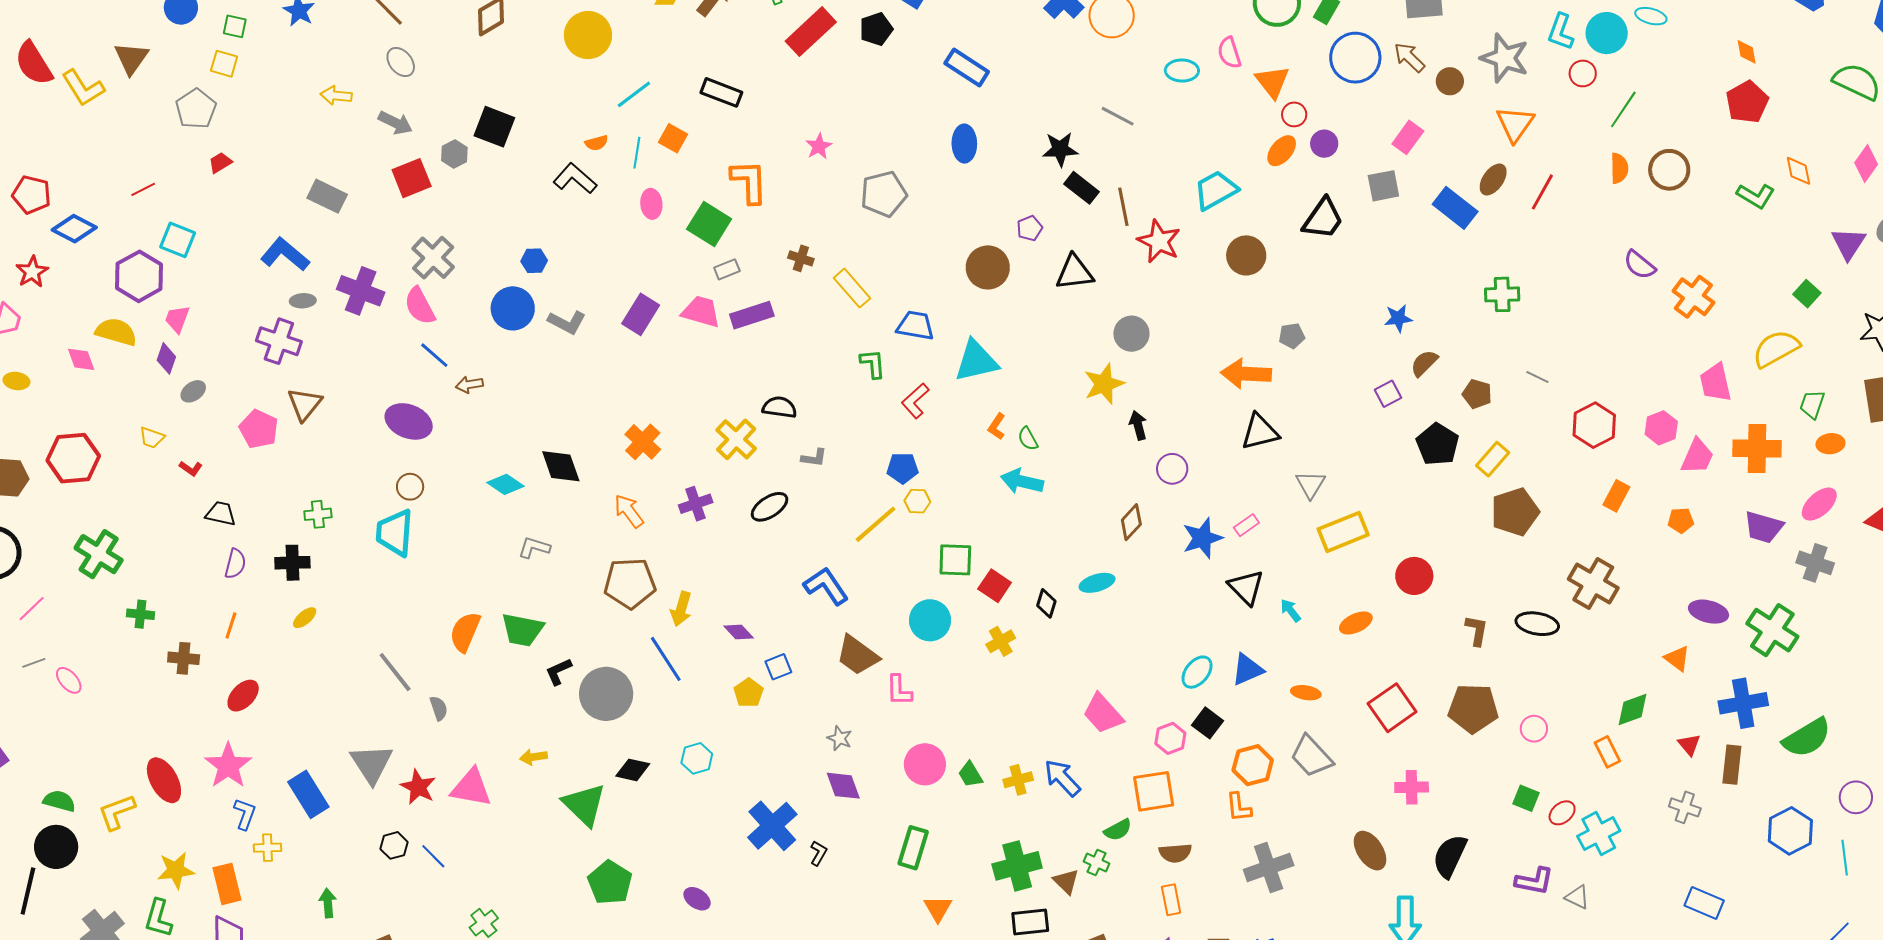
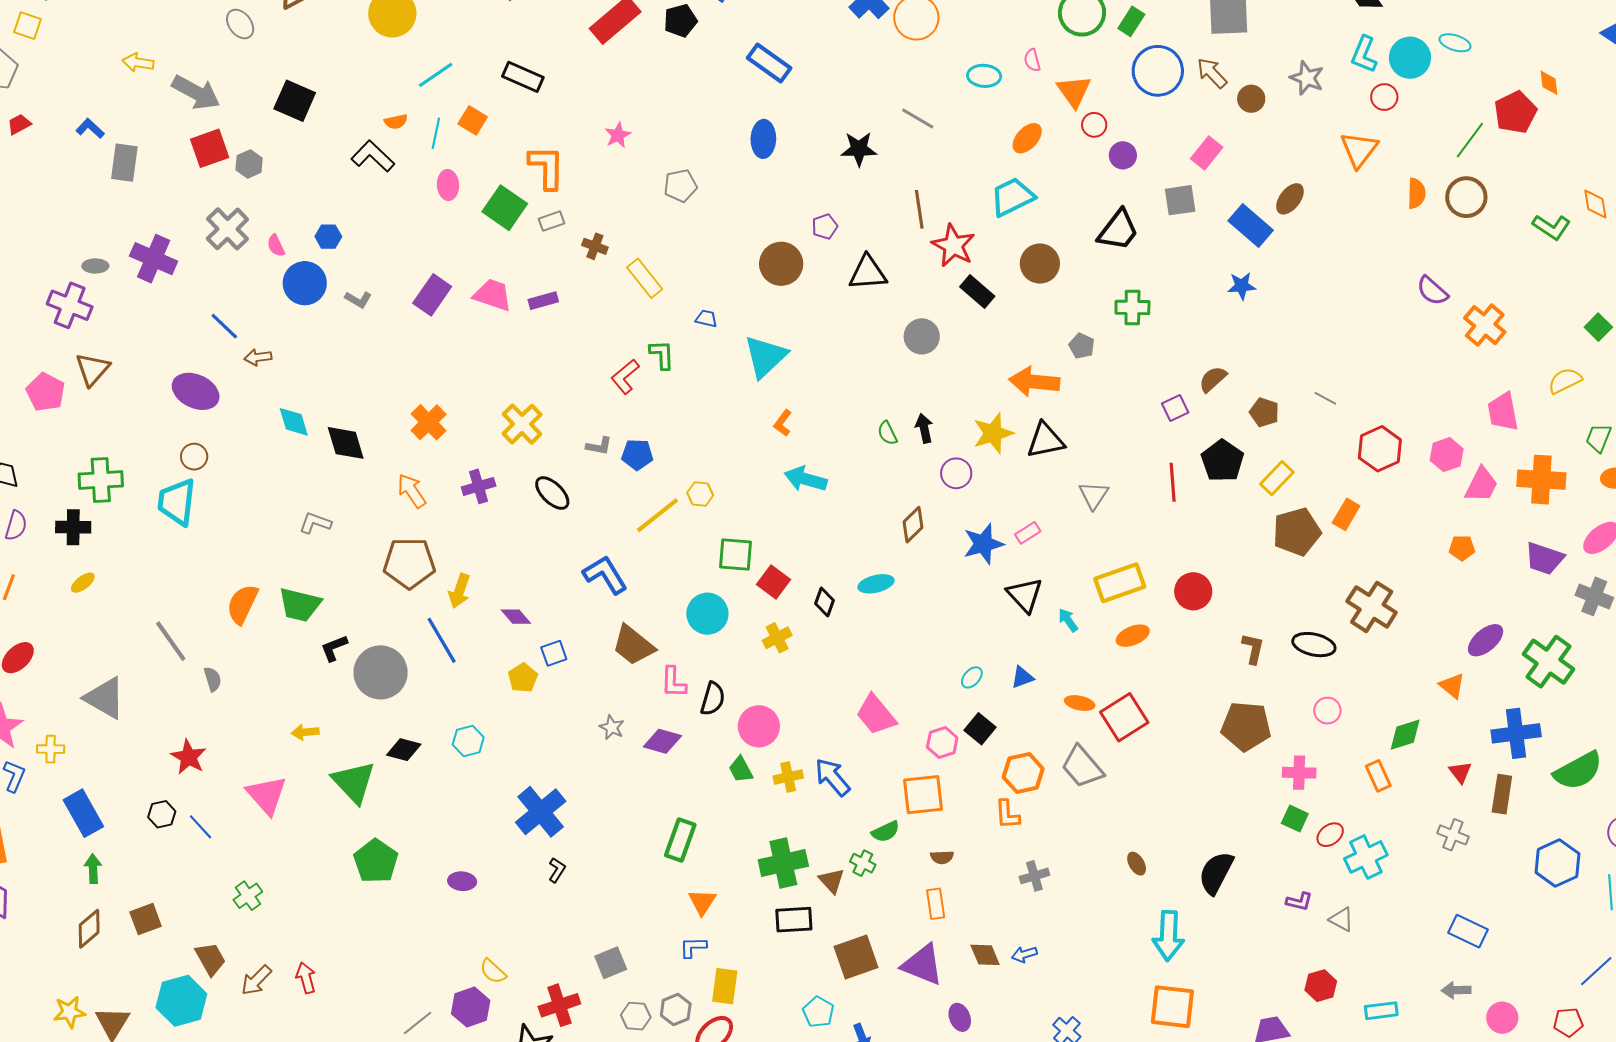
pink semicircle: (1229, 53) -> (1032, 60), size x0.7
gray star: (1505, 58) -> (1307, 78), size x0.7
gray ellipse: (401, 62) -> (240, 24), moved
red pentagon: (1747, 102) -> (1515, 112), moved
green line: (1623, 109) -> (1470, 140), moved
gray arrow: (395, 123) -> (196, 92), size x1.4
orange triangle: (1515, 124) -> (1359, 149), moved
orange ellipse: (1282, 151) -> (1027, 138), moved
gray hexagon: (454, 154) -> (249, 164), moved
black rectangle: (1082, 188) -> (977, 292), moved
red line: (1542, 192) -> (1173, 482), moved, turned -36
gray pentagon: (884, 194) -> (680, 186), size x0.7
gray rectangle: (327, 196) -> (124, 163), turned 69
blue L-shape: (285, 254) -> (90, 128), moved, size x0.6
gray rectangle: (727, 269) -> (552, 221), moved
green cross: (1502, 294) -> (1132, 307), moved
pink semicircle: (420, 306) -> (276, 246), moved, size x0.6
purple rectangle: (752, 315) -> (543, 301), size x0.7
blue star: (1398, 318) -> (1242, 286), moved
gray L-shape: (567, 322) -> (358, 299), size x0.7
blue trapezoid: (916, 326) -> (706, 319), size x0.6
gray pentagon: (1292, 336) -> (1082, 346), turned 30
yellow semicircle: (1776, 349) -> (1565, 381), size x0.7
cyan triangle: (976, 361) -> (765, 357), turned -33
yellow star: (1104, 384) -> (993, 433), moved
red L-shape: (915, 401) -> (625, 377), moved
black semicircle: (779, 407) -> (713, 699), moved, turned 96
green semicircle: (1028, 439) -> (887, 433), moved
blue pentagon: (903, 468) -> (637, 455), moved
cyan diamond: (505, 484) -> (294, 422), moved, turned 36
orange rectangle: (1616, 496) -> (1346, 514), moved
black ellipse: (770, 507) -> (552, 493), turned 75
green cross: (318, 514) -> (101, 480), size x1.6
yellow rectangle: (1343, 532) -> (1120, 583), moved
purple ellipse: (1709, 612) -> (1486, 640), turned -57
blue triangle: (1247, 670) -> (1022, 677), size x0.7
cyan ellipse: (1197, 672) -> (972, 677), size x0.7
red square: (1392, 708) -> (1124, 717), moved
pink circle: (1534, 729) -> (1327, 711), moved
gray triangle: (372, 764) -> (105, 698), moved, turned -30
pink circle: (925, 764) -> (759, 726), moved
purple diamond: (843, 786) -> (662, 741), moved, turned -57
pink cross: (1412, 787) -> (1299, 773), moved
pink triangle: (471, 788) -> (267, 795), moved, turned 36
blue rectangle: (308, 794) -> (83, 813), moved
yellow cross: (268, 848) -> (51, 749), moved
brown ellipse: (1370, 851) -> (1137, 864), size x0.6
black L-shape: (818, 853) -> (557, 870), moved
brown semicircle: (1175, 853) -> (942, 857), size x0.7
gray cross: (1269, 868) -> (1034, 876), size x0.6
purple L-shape: (1534, 881) -> (1299, 902), size x0.7
purple ellipse: (697, 899) -> (462, 881), turned -32

